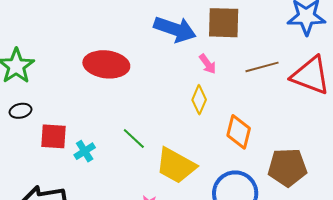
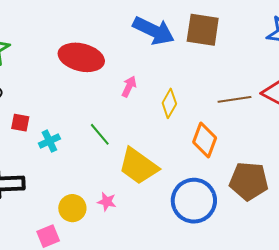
pink arrow: (208, 64) -> (129, 87), moved, turned -125
brown line: (262, 67) -> (235, 99), moved
red square: (53, 136) -> (20, 123), size x0.7

